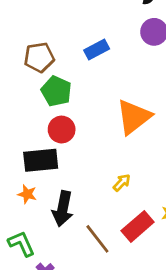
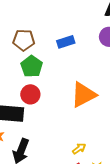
yellow arrow: (122, 183) -> (79, 149), moved

